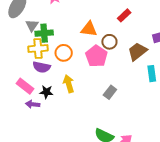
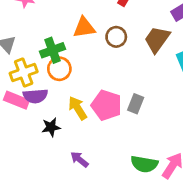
green cross: (44, 33) -> (53, 50), moved
pink pentagon: (96, 56) -> (107, 105), moved
pink rectangle: (25, 86) -> (16, 100), moved
purple arrow: (33, 104) -> (79, 159), moved, turned 48

